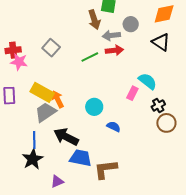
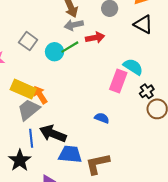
gray arrow: (111, 36) -> (74, 25), moved
pink rectangle: (132, 93) -> (118, 81), size x1.5
cyan circle: (94, 107) -> (54, 52), moved
blue line: (34, 140) -> (31, 138), moved

